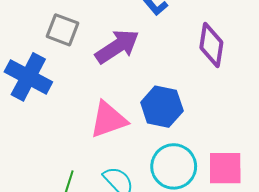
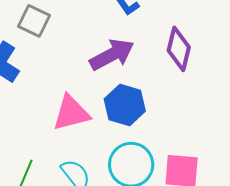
purple arrow: (117, 46) -> (112, 55), moved

